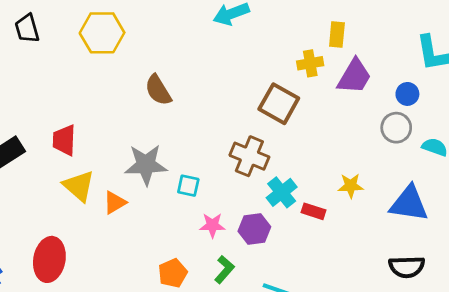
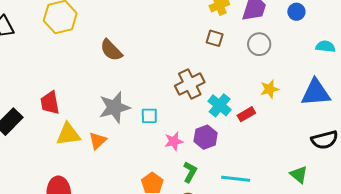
brown square: (279, 104) -> (215, 38), moved, size x0.6
gray circle: (396, 128) -> (259, 44), moved
brown cross: (249, 156) -> (190, 84), turned -36
yellow triangle: (79, 186) -> (68, 134), turned -36
red rectangle: (314, 211) -> (246, 114), turned -36

